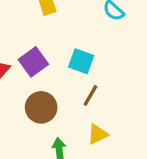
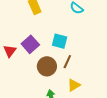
brown circle: (41, 107) -> (47, 66), moved

